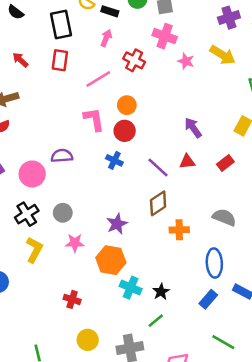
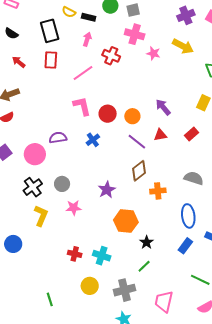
black semicircle: (16, 12) -> (11, 33), moved
orange circle: (127, 105) -> (132, 116), moved
blue cross: (114, 160) -> (93, 140), moved, turned 32
orange hexagon: (111, 260) -> (126, 221), moved
cyan cross: (131, 288) -> (102, 256), moved

